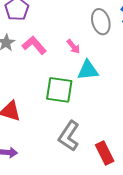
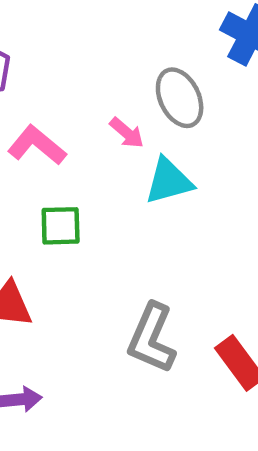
gray ellipse: (101, 22) -> (180, 98), moved
green square: (59, 90) -> (61, 226), moved, size x0.7

